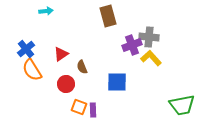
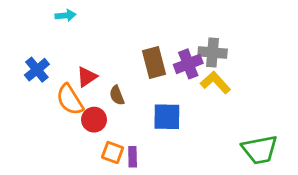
brown rectangle: (108, 16) -> (154, 63), moved
orange semicircle: (32, 70) -> (70, 100), moved

